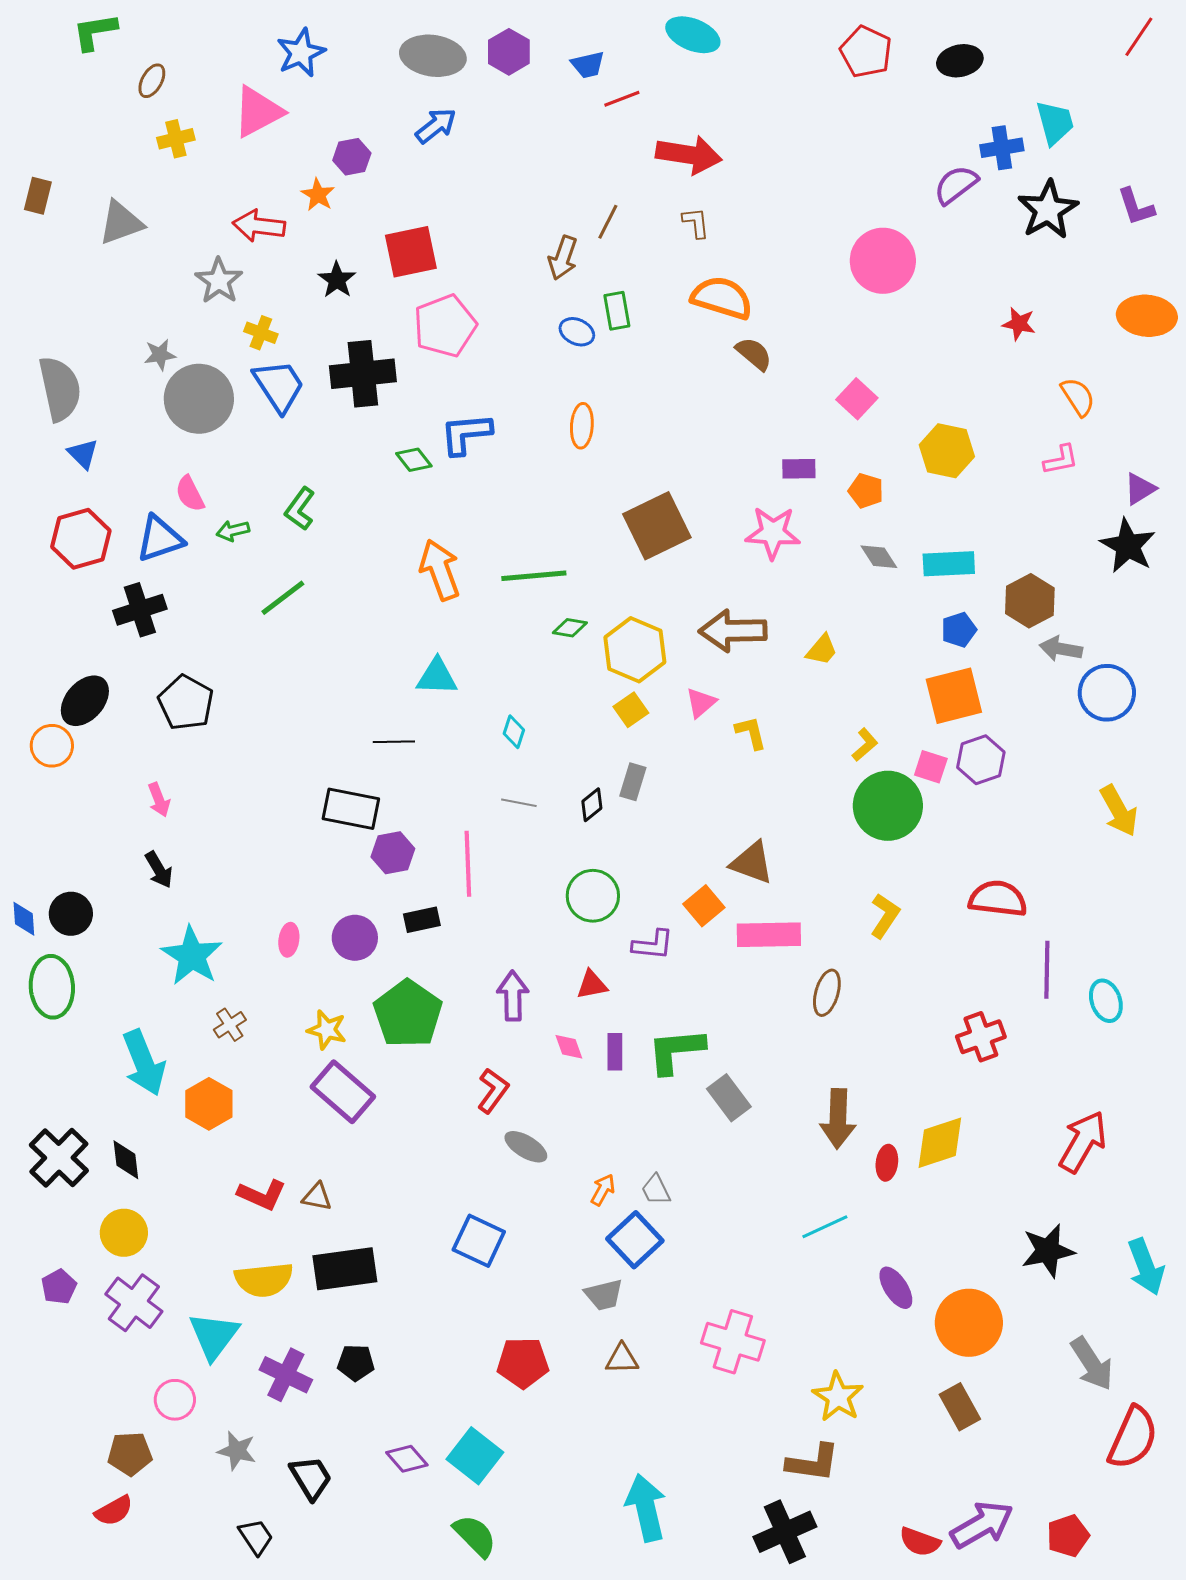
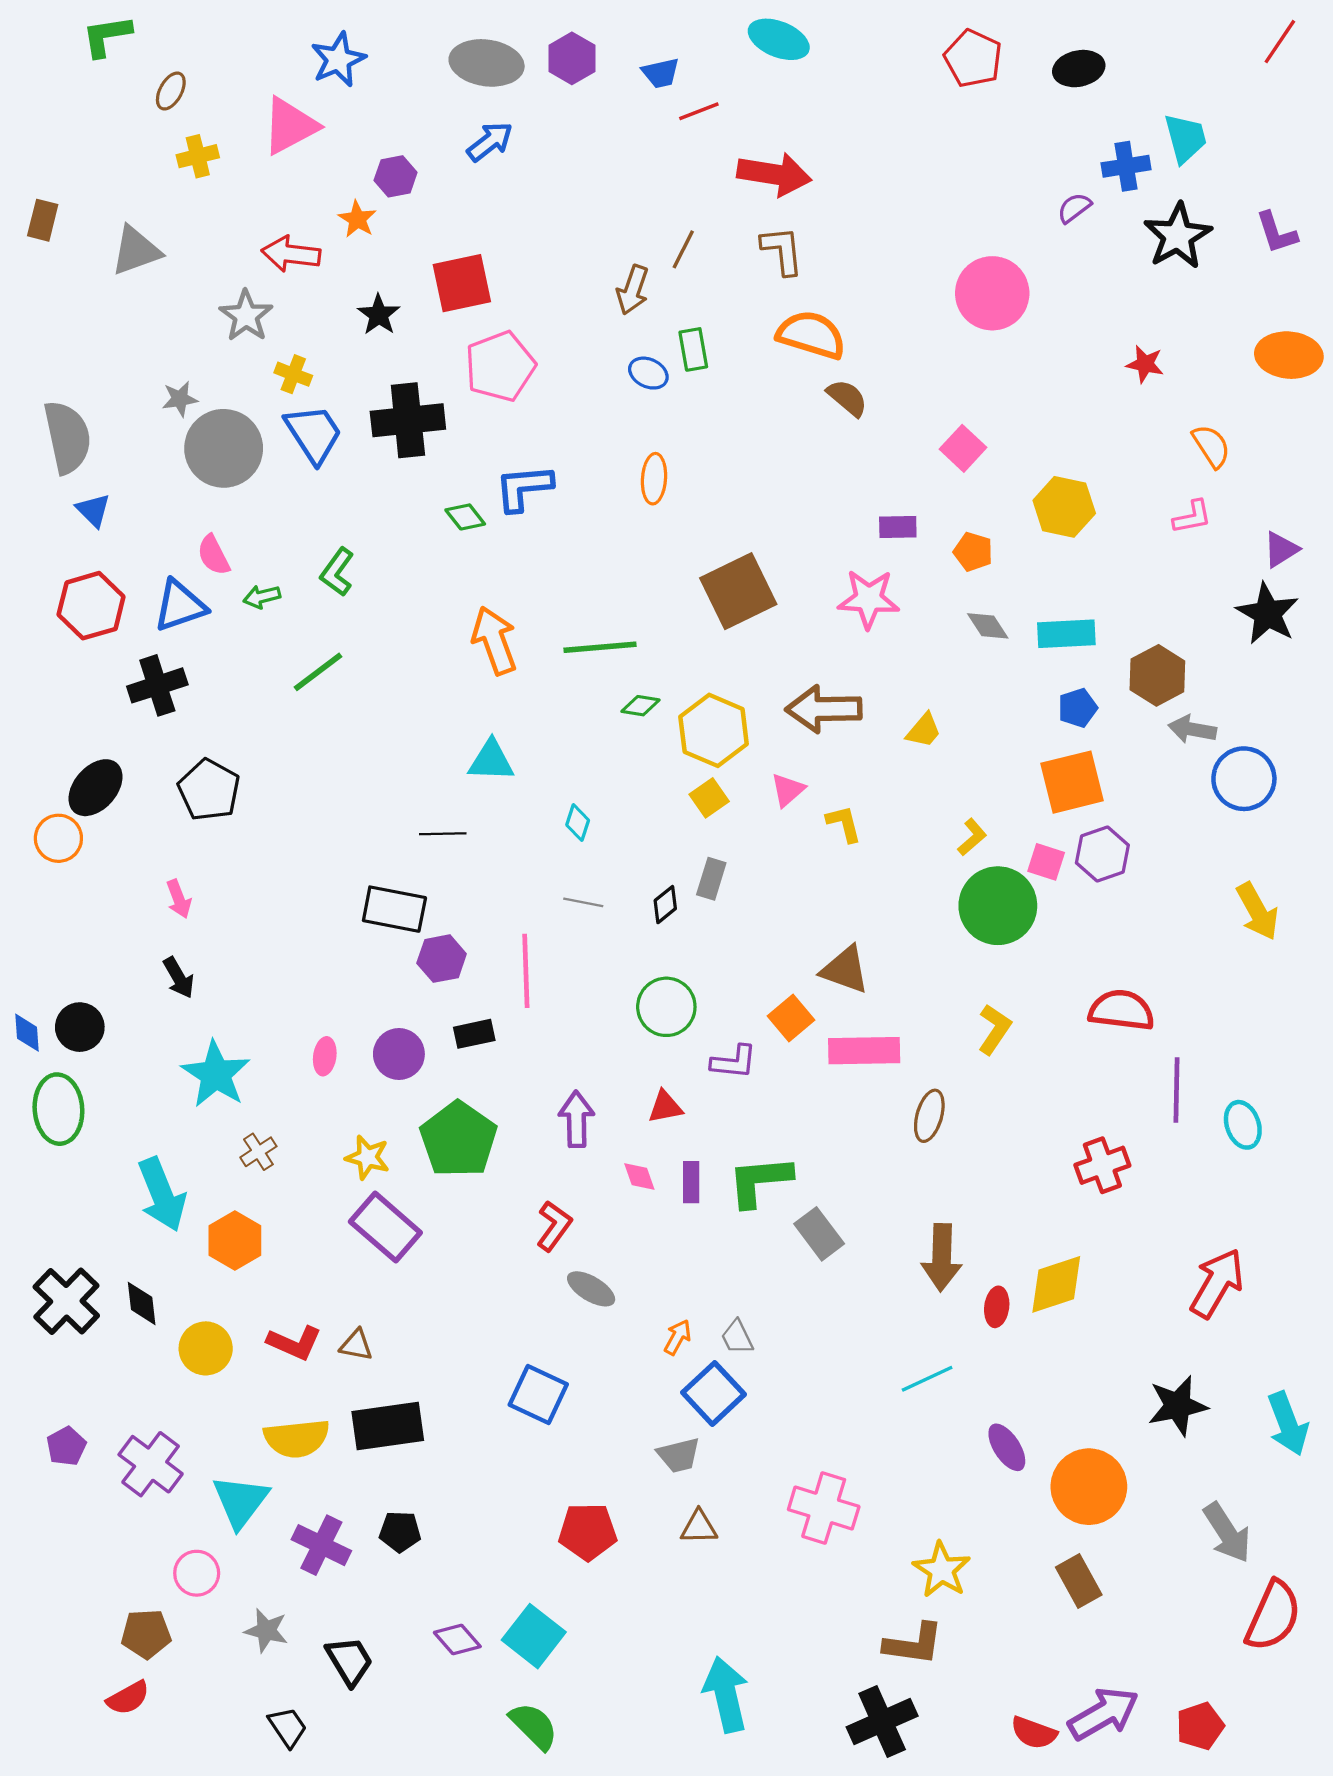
purple semicircle: (956, 185) -> (1074, 208), size x0.7
brown L-shape: (696, 223) -> (782, 251), size x1.4
yellow circle: (124, 1233) -> (206, 1348), moved

